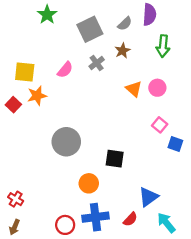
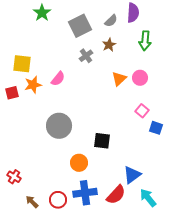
pink semicircle: (65, 70) -> (58, 79), moved
orange triangle: (134, 89) -> (119, 79), turned 35
red square: (13, 105) -> (12, 93), turned 32
red semicircle: (130, 219) -> (116, 195), size x1.5
brown arrow: (15, 227) -> (32, 202), moved, turned 112

